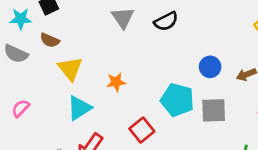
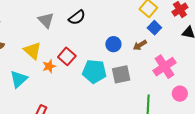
yellow triangle: (70, 69) -> (32, 51), moved
cyan triangle: (79, 108) -> (19, 79), moved
red square: (142, 130) -> (67, 56), moved

